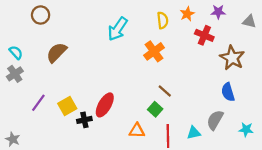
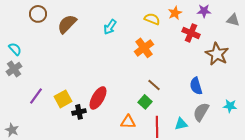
yellow semicircle: (163, 20) -> (152, 19), turned -63
cyan arrow: (118, 29) -> (110, 27), size x0.7
brown semicircle: (57, 52) -> (67, 24), moved
blue semicircle: (228, 92) -> (196, 86), moved
cyan star: (246, 130) -> (230, 106), moved

